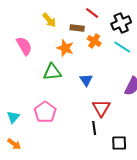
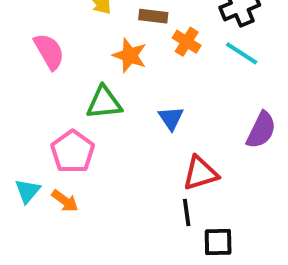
red triangle: (101, 108) -> (200, 173), turned 42
pink pentagon: (45, 112) -> (73, 152), moved
black square: (119, 143) -> (218, 242), moved
orange arrow: (14, 144) -> (65, 201), moved

